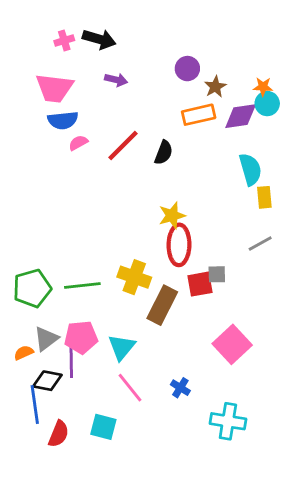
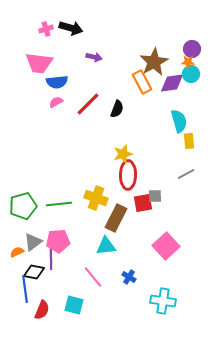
purple circle: (187, 69) -> (192, 49), moved
purple arrow: (116, 80) -> (94, 57), moved
brown star: (215, 87) -> (154, 62), size x1.8
orange rectangle: (199, 115) -> (142, 82), turned 75
blue semicircle: (63, 120) -> (57, 82), moved
cyan triangle: (122, 347) -> (106, 246), moved, turned 45

